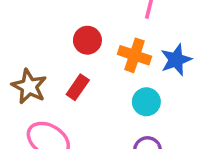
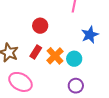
orange cross: (135, 55) -> (55, 56), moved, turned 30

